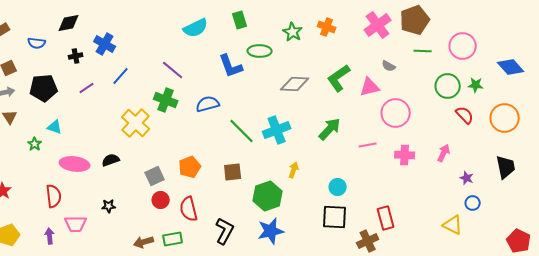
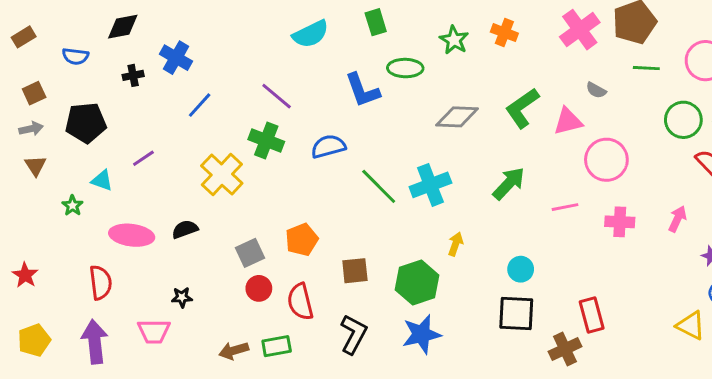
purple line: (87, 88) -> (143, 158), moved
brown square: (233, 172) -> (355, 271), moved
pink trapezoid: (76, 224) -> (154, 331), moved
purple arrow: (50, 236) -> (95, 342), size x1.8

